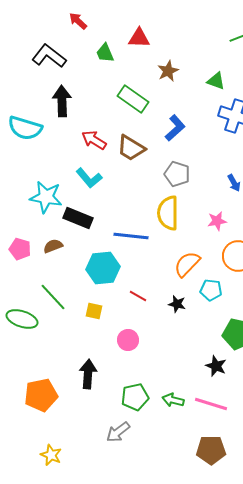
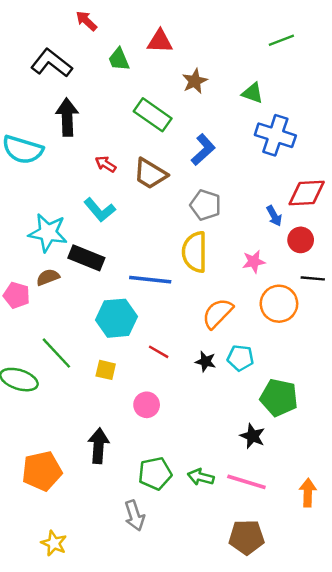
red arrow: (94, 140) -> (106, 164), size x0.7
brown semicircle: (53, 246) -> (48, 277), moved
cyan pentagon: (211, 290) -> (240, 358), moved
gray arrow: (118, 432) -> (135, 516), turned -70

